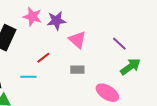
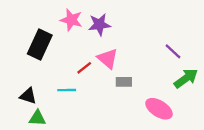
pink triangle: (77, 40) -> (108, 58), moved

